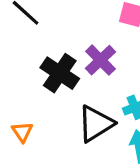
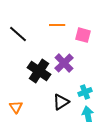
black triangle: (96, 124) -> (61, 102), size x0.7

